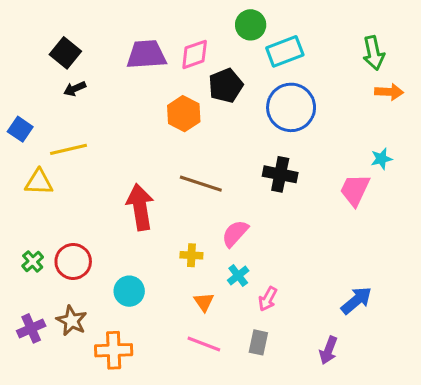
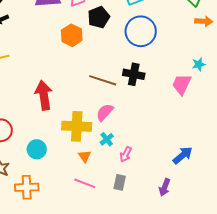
brown line: (201, 184) -> (103, 80), moved
yellow cross: (191, 255) -> (77, 126), size x2.0

